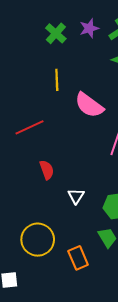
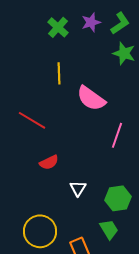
red line: (30, 127) -> (32, 120), turned 56
red semicircle: (47, 170) -> (49, 162), turned 84

